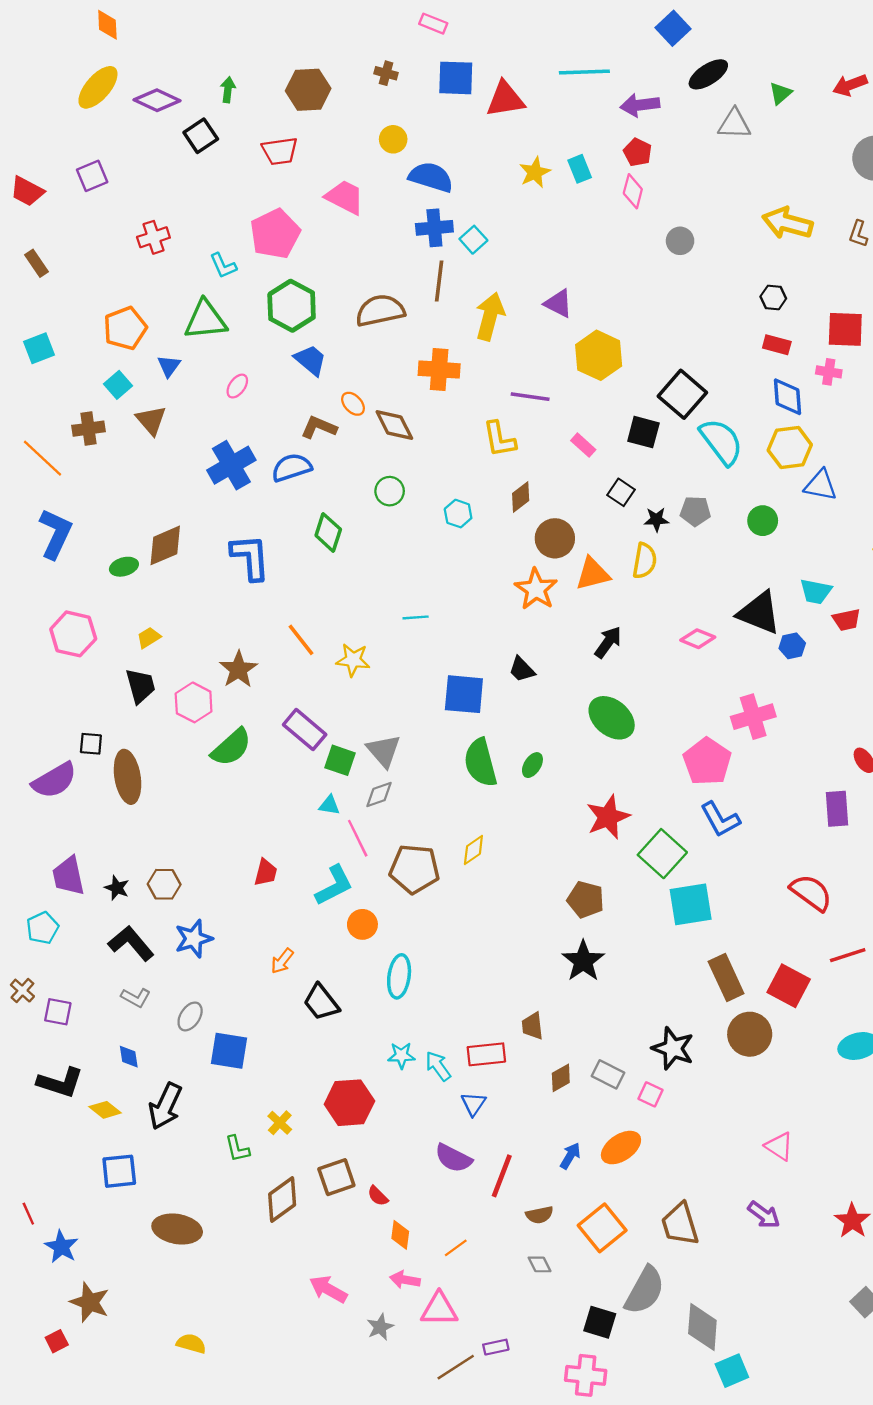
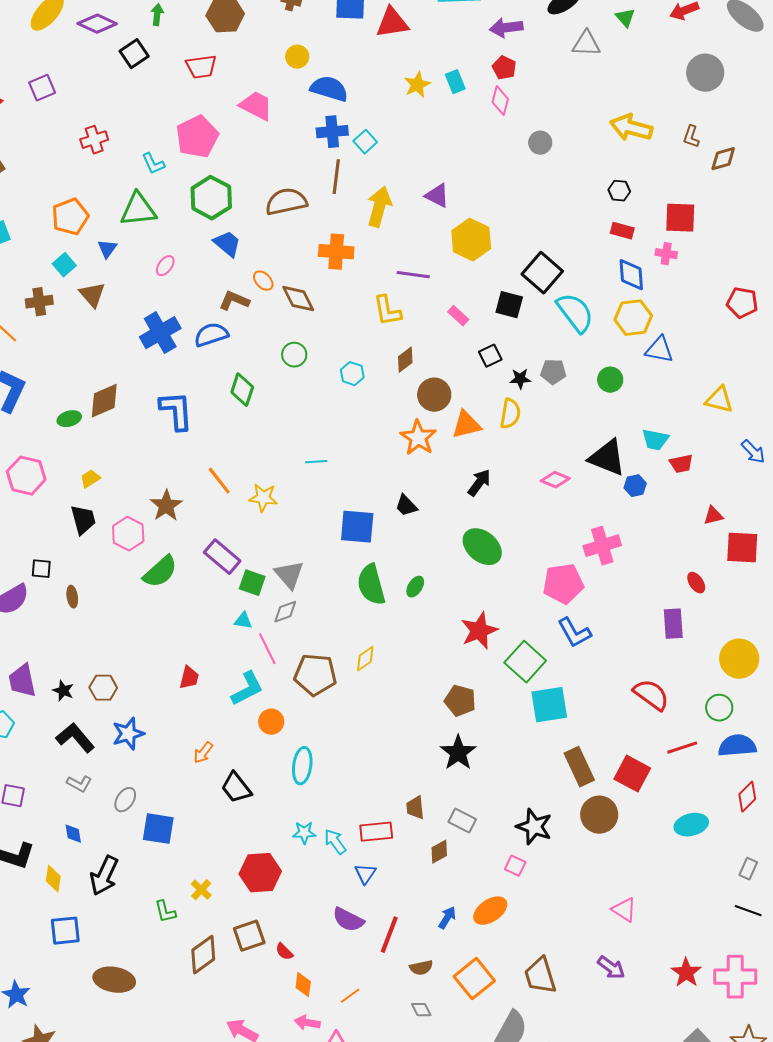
green triangle: (780, 93) -> (625, 18), turned -30
black square: (621, 492) -> (490, 356), turned 30
pink pentagon: (707, 761) -> (563, 584), turned 30
brown ellipse: (128, 777) -> (72, 597), size x0.5
gray rectangle: (608, 1074) -> (462, 821), moved
yellow diamond: (105, 1110) -> (53, 879), turned 60

